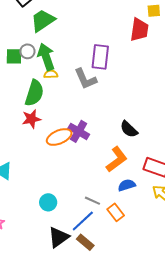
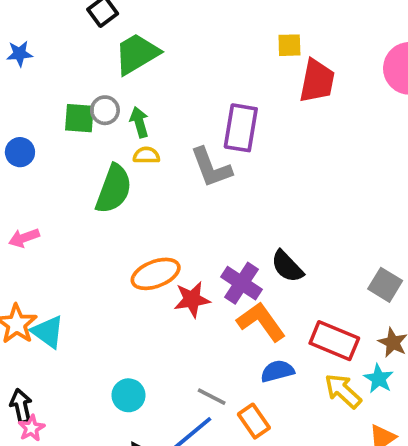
yellow square: (154, 11) -> (289, 45), moved
green arrow: (46, 57) -> (139, 122), size x0.6
red star: (31, 119) -> (192, 299), moved
purple cross: (79, 131) -> (241, 283), moved
orange L-shape: (117, 159) -> (261, 322), turned -92

